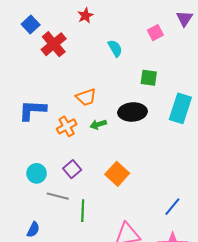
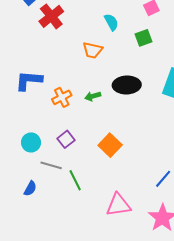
green square: (149, 78) -> (143, 38), moved, turned -30
orange trapezoid: (86, 97) -> (93, 50), moved, turned 30
green line: (83, 211) -> (75, 180), turned -30
blue semicircle: (33, 230) -> (30, 188), moved

